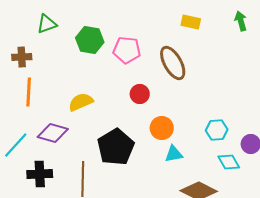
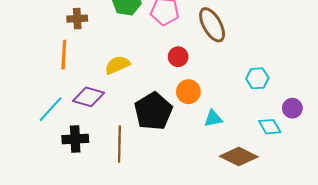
brown cross: (22, 57) -> (77, 19), moved
orange circle: (162, 128) -> (188, 92), moved
cyan hexagon: (217, 130) -> (257, 78), moved

